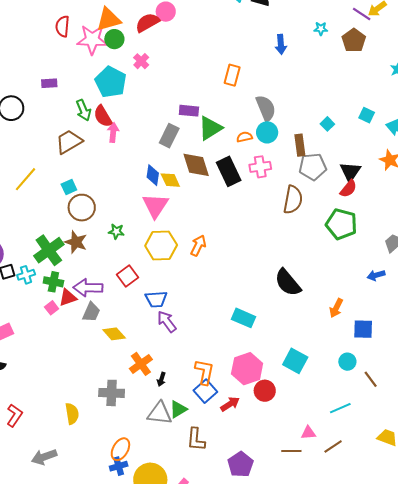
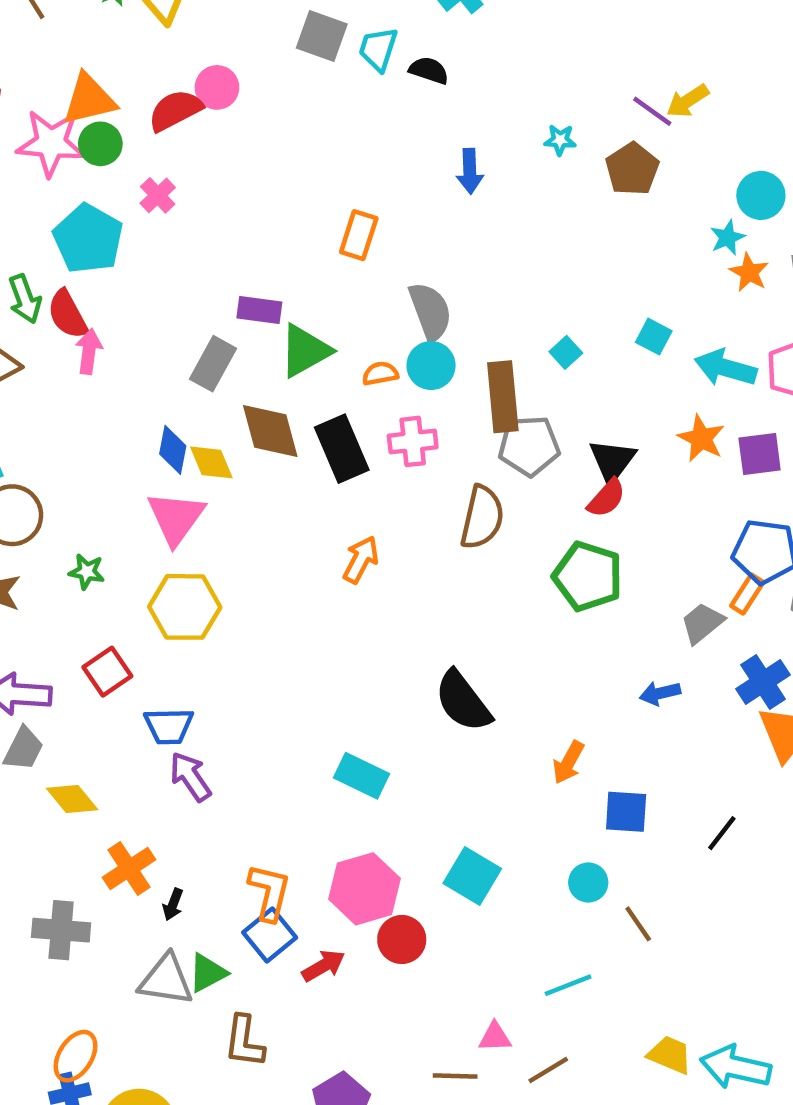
brown rectangle: (300, 145) -> (503, 397), size x1.4
orange arrow: (198, 246) -> (361, 560), moved

